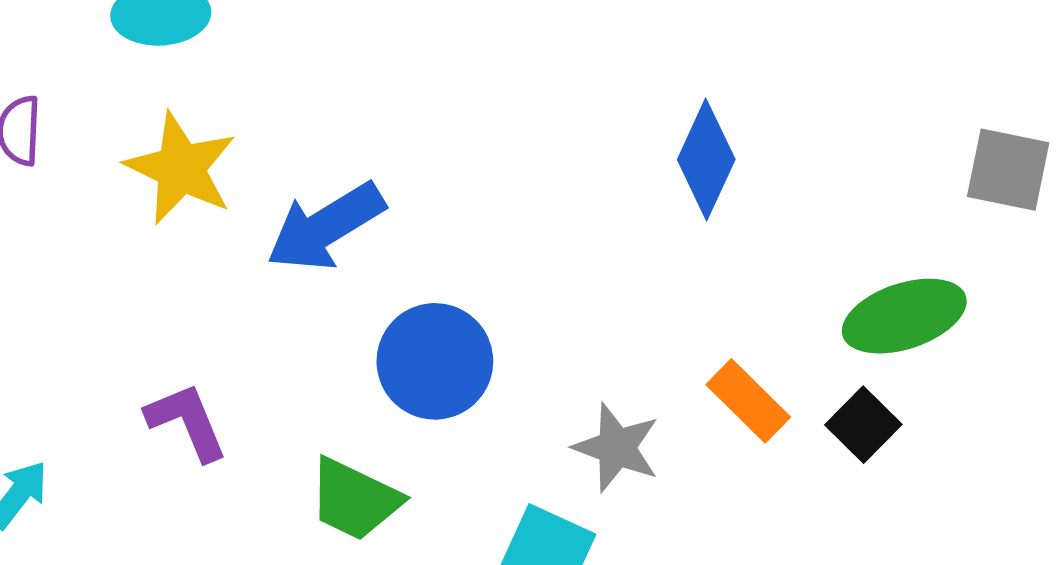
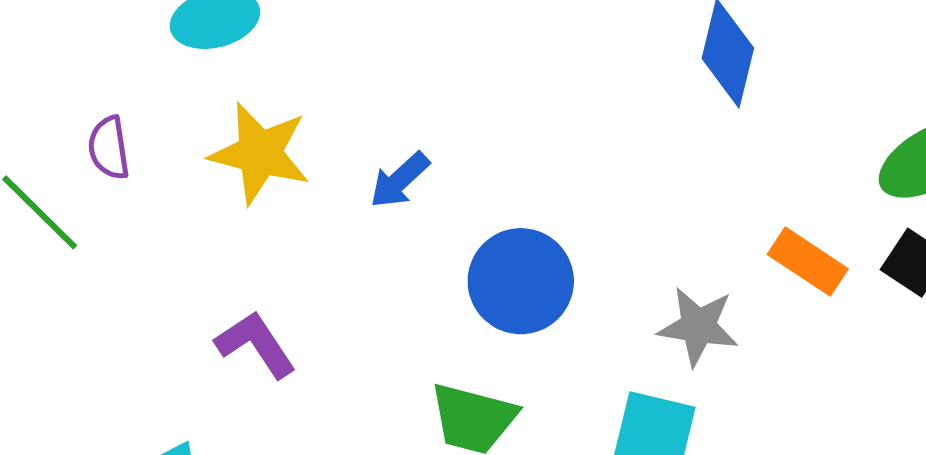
blue arrow: (326, 227) -> (400, 180), size x0.6
purple L-shape: (187, 422) -> (256, 344), moved

